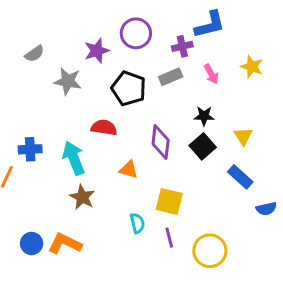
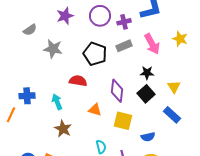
purple cross: (182, 46) -> (124, 22), moved
purple star: (97, 51) -> (65, 16), moved
pink arrow: (211, 74) -> (152, 44), size x1.5
cyan arrow: (74, 158) -> (57, 102), size x0.7
yellow square: (169, 201) -> (123, 121), moved
blue semicircle: (266, 209) -> (148, 137), moved

